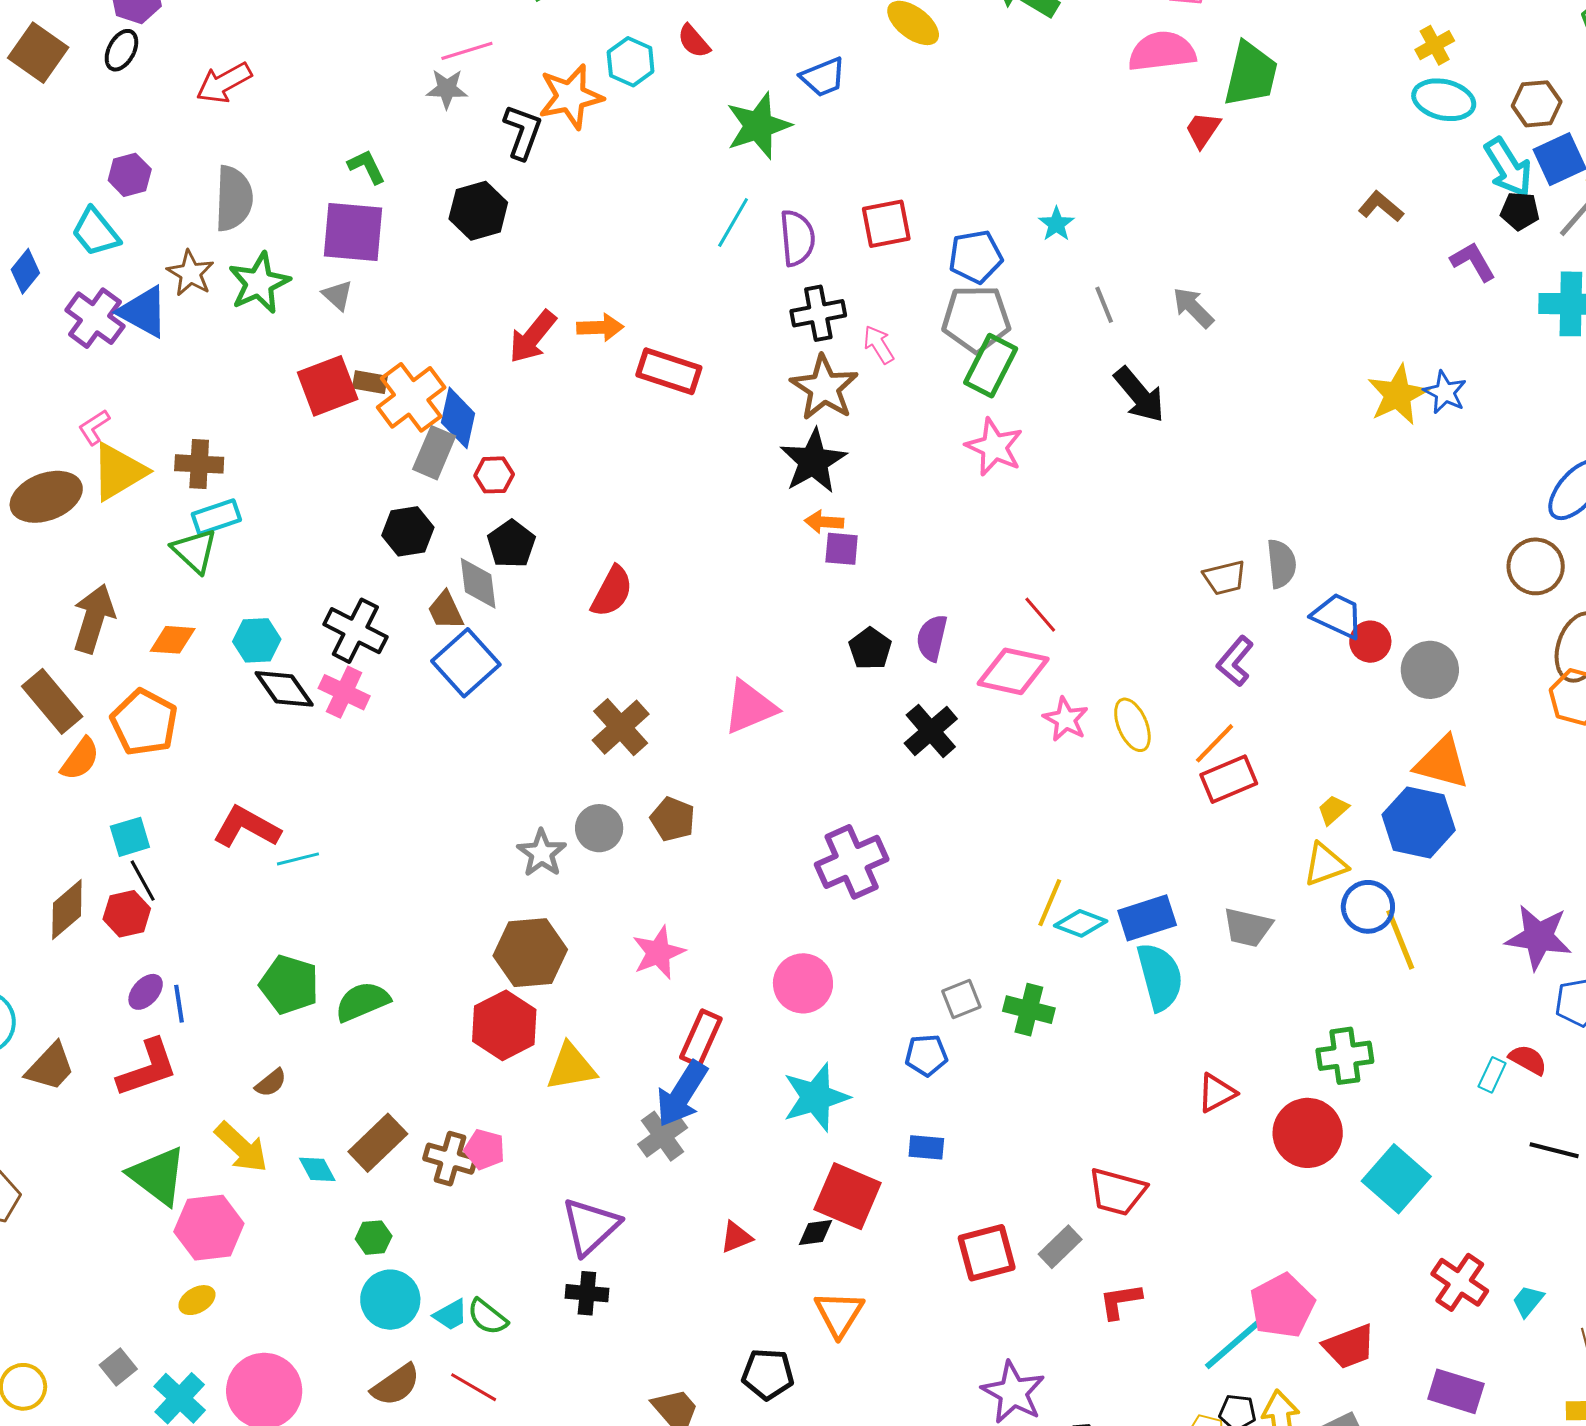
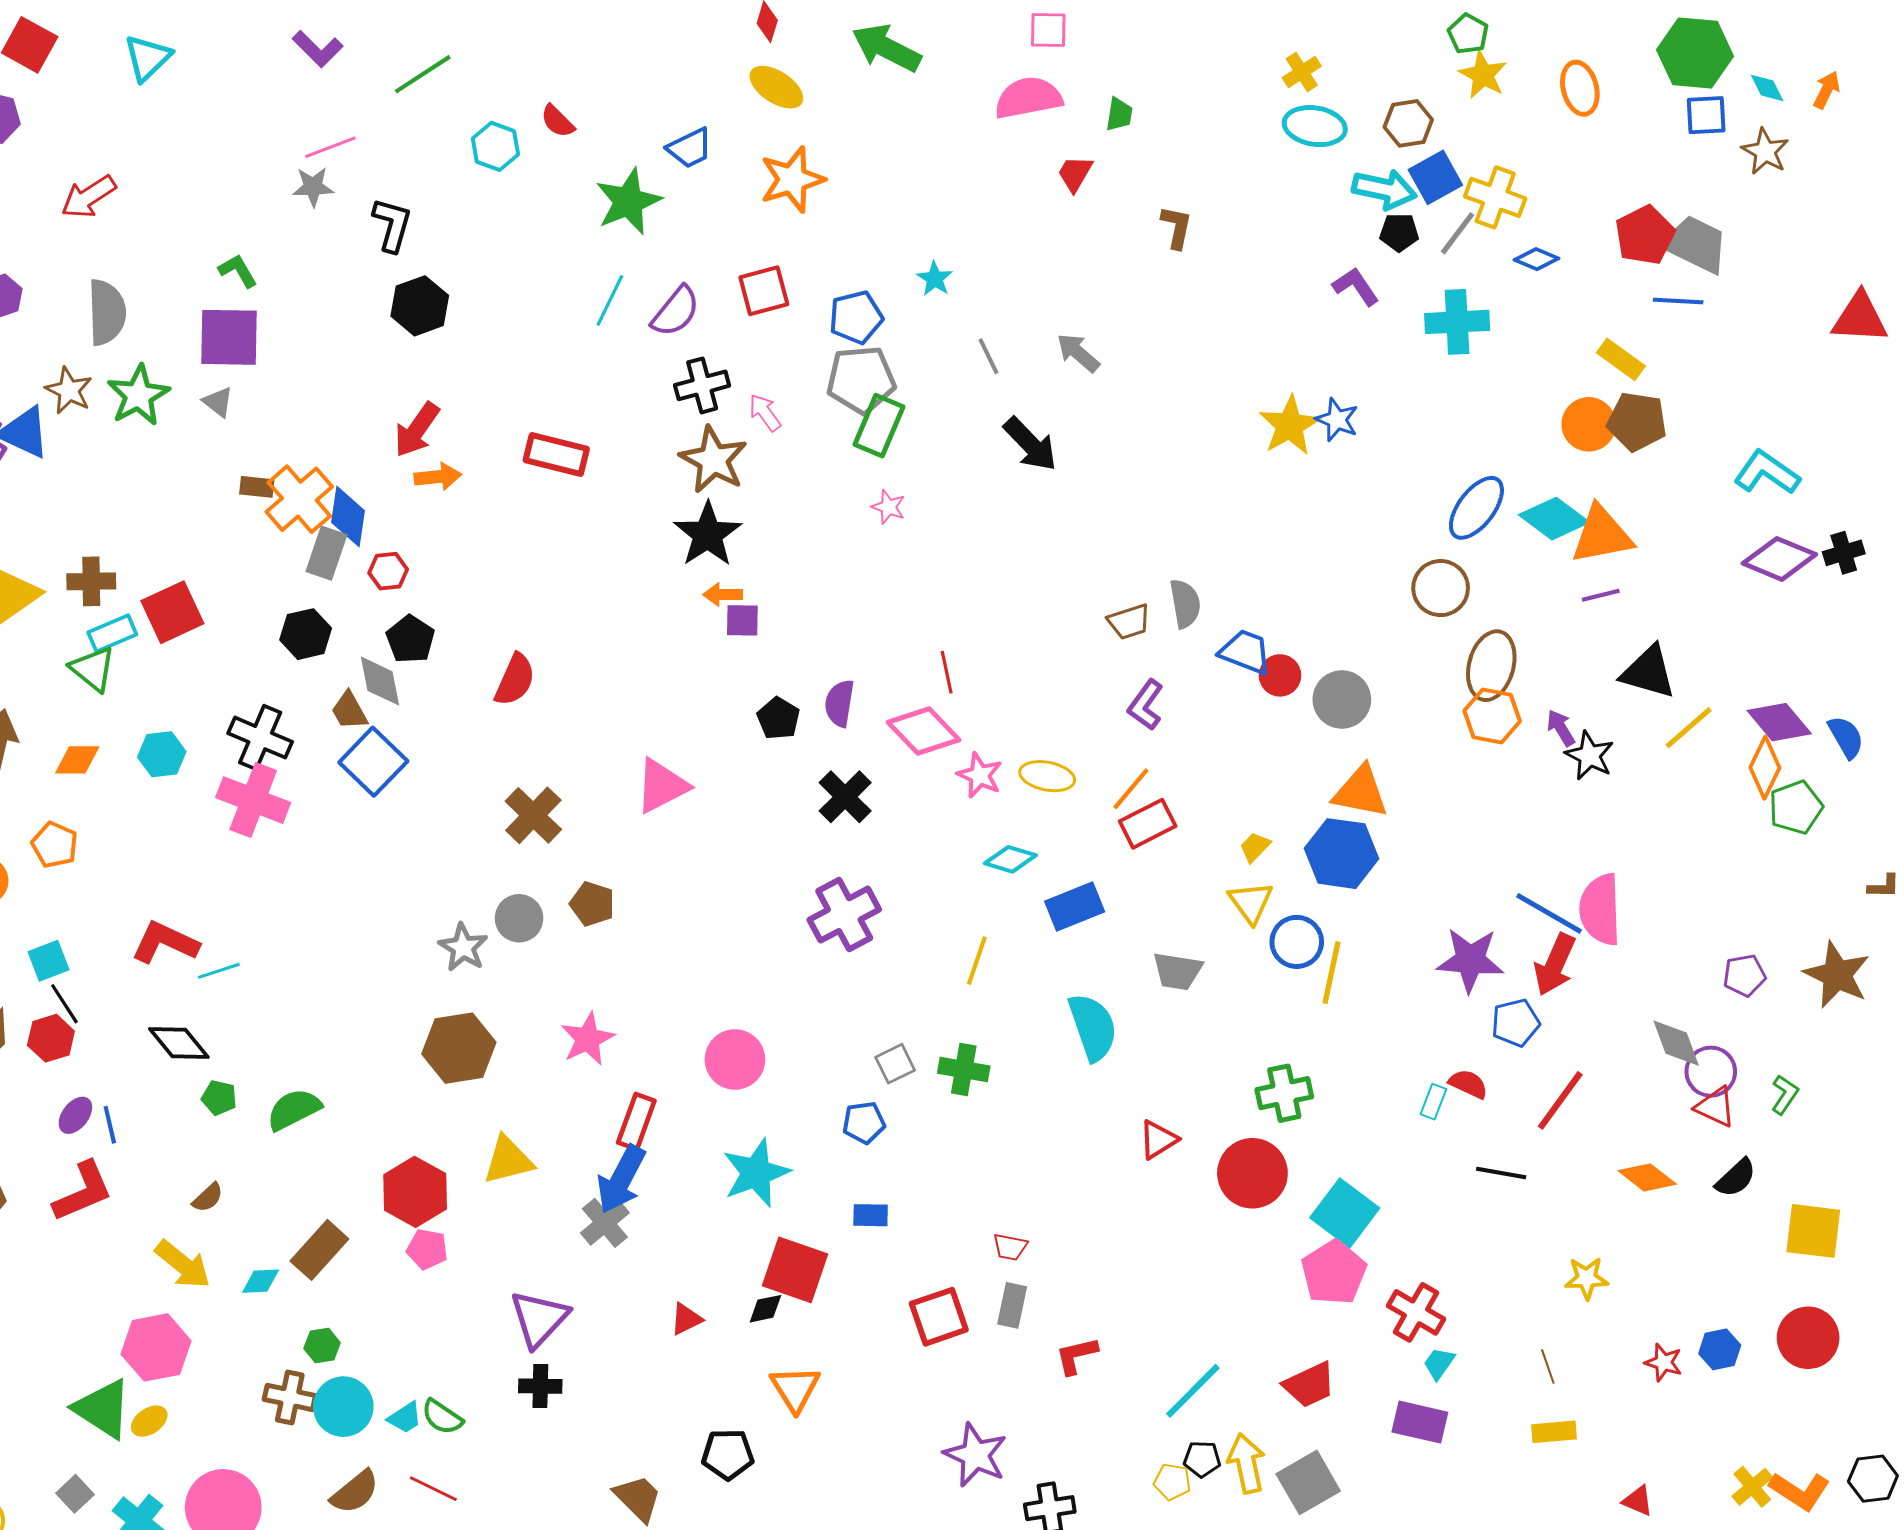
green trapezoid: (1251, 74) -> (1119, 114), size x0.5
orange star: (571, 97) -> (792, 179), moved
cyan arrow: (1508, 167) -> (1384, 189), turned -42
brown L-shape: (1381, 207) -> (1177, 227), moved, turned 66
black hexagon: (478, 211) -> (420, 306), moved
purple semicircle: (797, 238) -> (676, 311), turned 48
orange arrow: (600, 327) -> (438, 477), moved
red square: (328, 386) -> (172, 612), moved
pink star: (994, 447) -> (888, 507), size x0.6
red line: (1040, 615) -> (947, 672), turned 33
pink diamond: (1013, 671) -> (924, 731), turned 38
black diamond: (284, 689) -> (179, 1043), moved
pink cross: (344, 692) -> (253, 800), size x1.4
orange pentagon: (144, 722) -> (55, 845), size x0.7
yellow ellipse: (1132, 725) -> (1047, 776), turned -52
purple cross: (852, 862) -> (844, 915), moved
yellow triangle: (1325, 864) -> (1251, 902), turned -42
blue rectangle: (1147, 918) -> (1075, 907), moved
cyan diamond: (1081, 923) -> (1010, 859), moved
yellow line: (1400, 940) -> (1332, 973), turned 38
green pentagon: (289, 985) -> (219, 1098), size x0.6
red hexagon: (504, 1025) -> (415, 1192), moved
brown cross: (450, 1159) -> (290, 1397), moved
cyan diamond: (317, 1169) -> (261, 1281), turned -60
green triangle: (158, 1176) -> (103, 1409), moved
red trapezoid: (1117, 1192) -> (1010, 1247), moved, size x0.6
gray rectangle: (1060, 1247) -> (1012, 1305), turned -30
cyan trapezoid: (1528, 1301) -> (1439, 1363), moved
pink pentagon: (1282, 1306) -> (1334, 1273), moved

